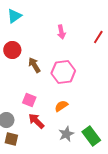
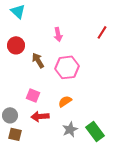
cyan triangle: (14, 16) -> (18, 11), turned -42
pink arrow: (61, 32) -> (58, 34), moved
red arrow: (36, 121) -> (40, 116), turned -48

